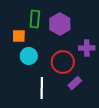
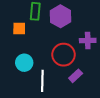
cyan circle: (29, 56) -> (24, 63), moved

